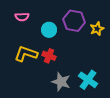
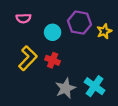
yellow L-shape: (26, 54) -> (28, 58), turned 115
gray star: (61, 82) -> (65, 88), turned 30

